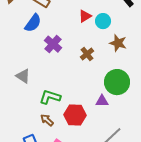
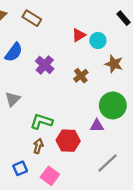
blue semicircle: (33, 23) -> (14, 52), moved
gray triangle: (23, 76) -> (13, 99), turned 42
brown arrow: (47, 120) -> (38, 146), turned 64

